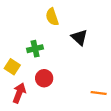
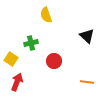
black triangle: (79, 37) -> (87, 36), moved
red circle: (44, 78) -> (54, 61), moved

